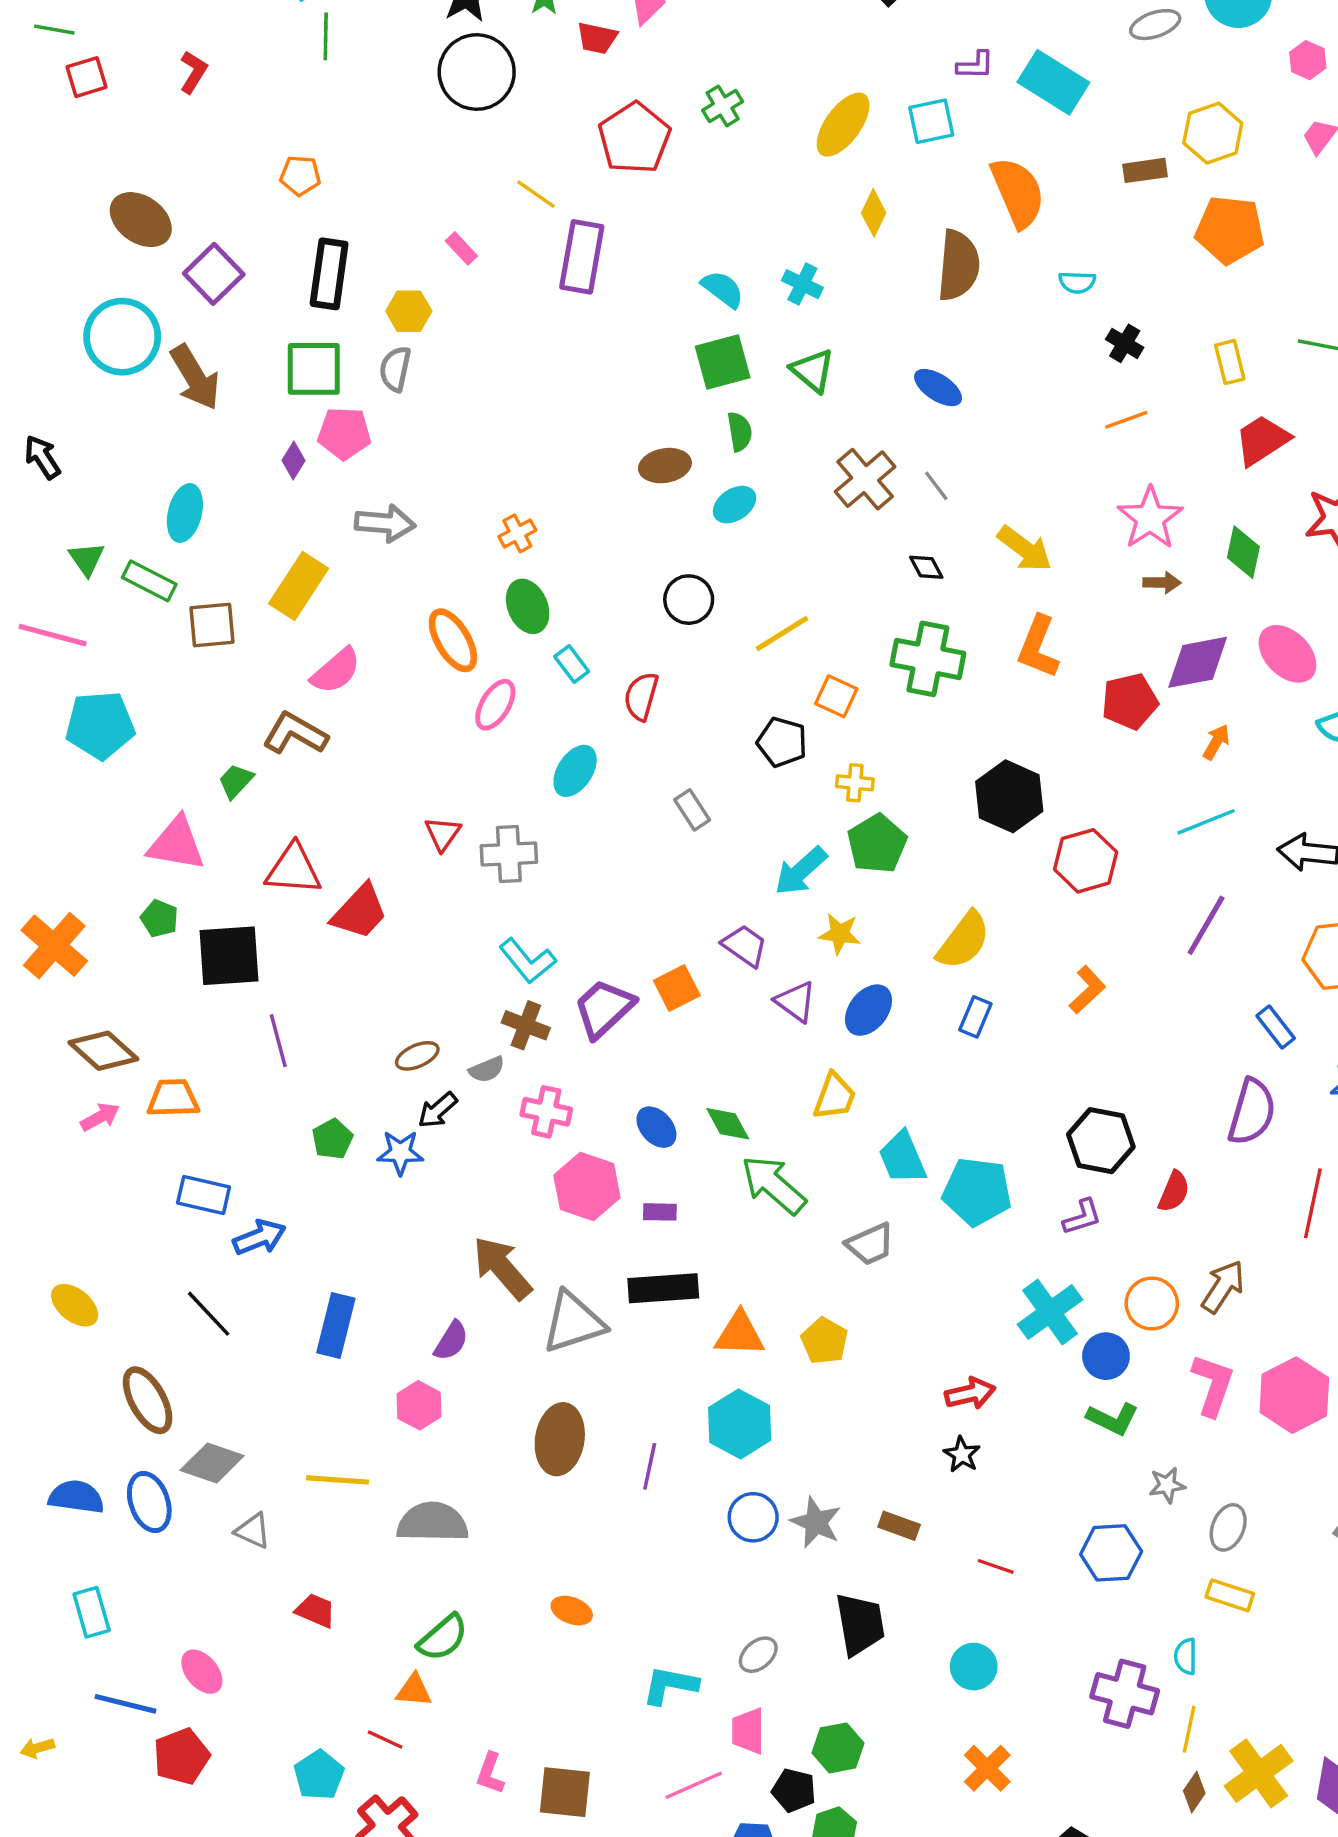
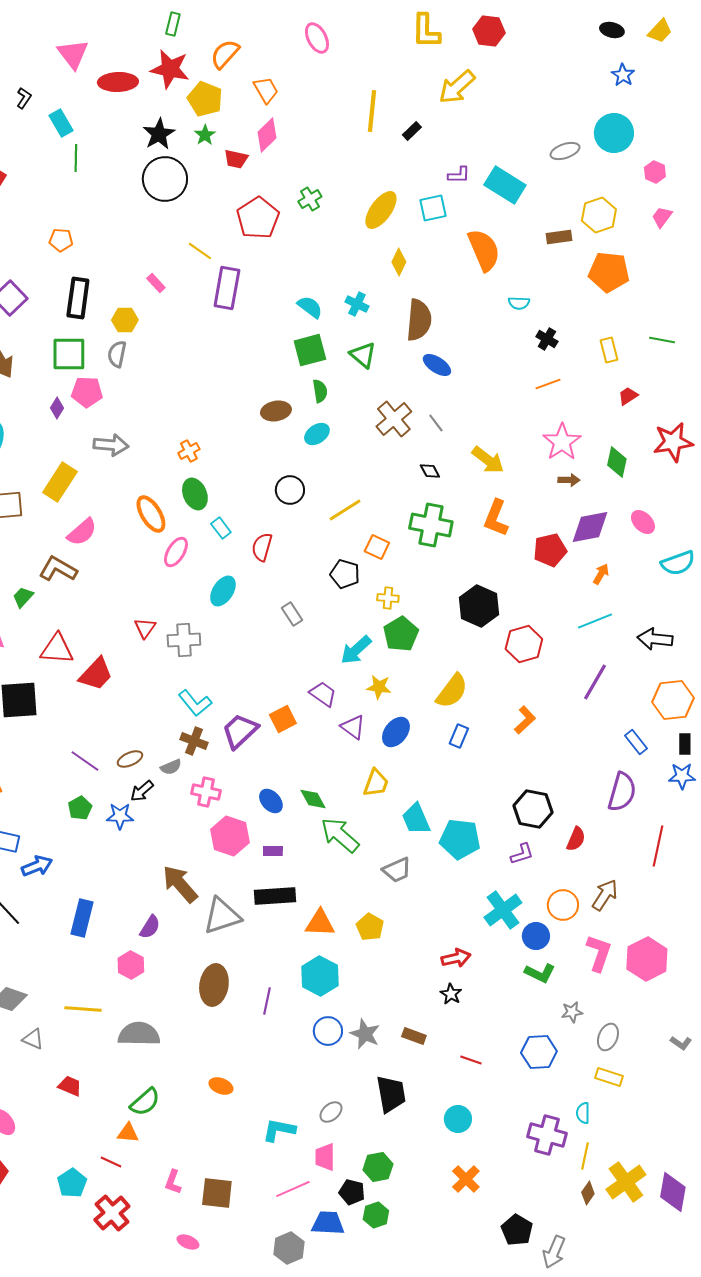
brown semicircle: (958, 265) -> (419, 320), moved
red trapezoid: (1262, 440) -> (628, 396), size x0.6
pink ellipse: (1287, 654) -> (643, 522), size x0.7
purple line: (278, 1041) -> (85, 761), moved, turned -40

